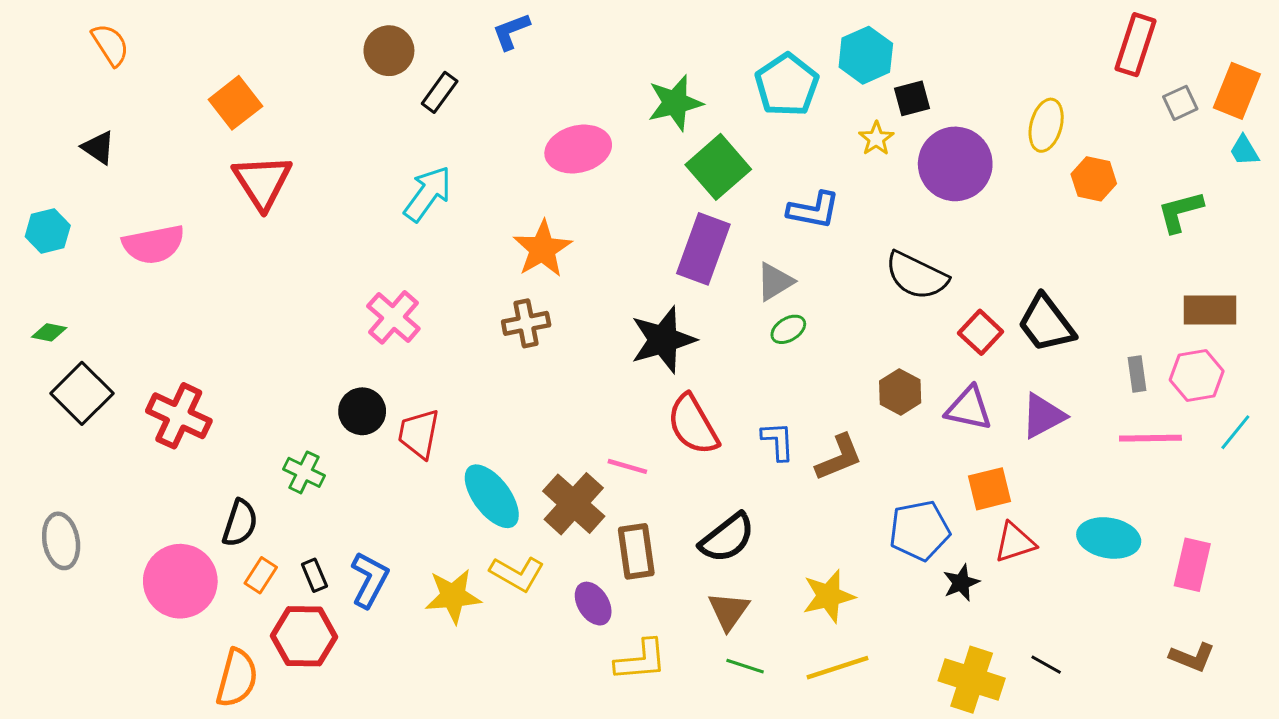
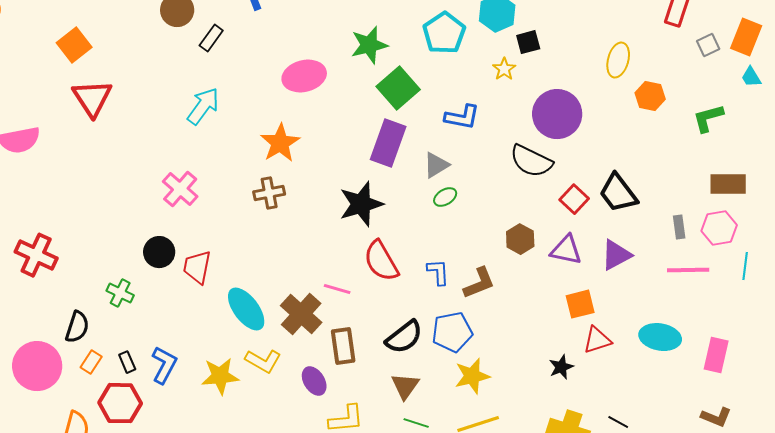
purple circle: (955, 164) -> (557, 114), moved
cyan line: (1235, 432) -> (745, 266), turned -32
blue pentagon: (919, 531) -> (452, 332), moved

